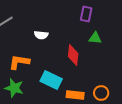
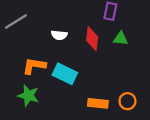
red diamond: (73, 55) -> (92, 39), moved
cyan rectangle: (51, 80) -> (65, 74), moved

